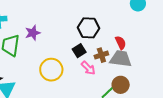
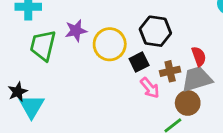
gray trapezoid: (121, 59) -> (197, 79), turned -30
yellow circle: (51, 70) -> (110, 44), moved
brown circle: (121, 85) -> (188, 103), moved

